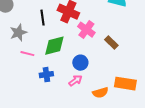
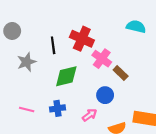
brown rectangle: (111, 43) -> (121, 73), moved
pink line: (27, 54) -> (27, 110), moved
blue circle: (80, 63) -> (105, 95), moved

